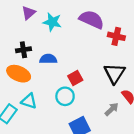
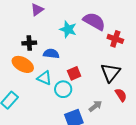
cyan star: (52, 22) -> (68, 29), moved
cyan triangle: (29, 101) -> (44, 78), moved
gray arrow: (112, 109) -> (95, 106), moved

